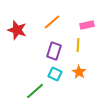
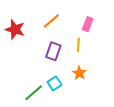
pink rectangle: (87, 25) -> (88, 24), turned -56
cyan square: (55, 74) -> (54, 83), moved, turned 32

